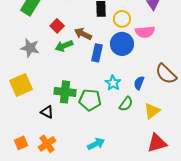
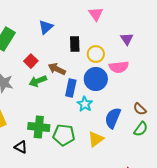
brown semicircle: (166, 74) -> (140, 109), size x0.6
cyan star: (113, 83) -> (85, 104), moved
blue semicircle: (139, 83) -> (113, 118), size x1.5
green semicircle: (126, 104) -> (141, 129), moved
yellow triangle: (152, 111) -> (96, 139), moved

